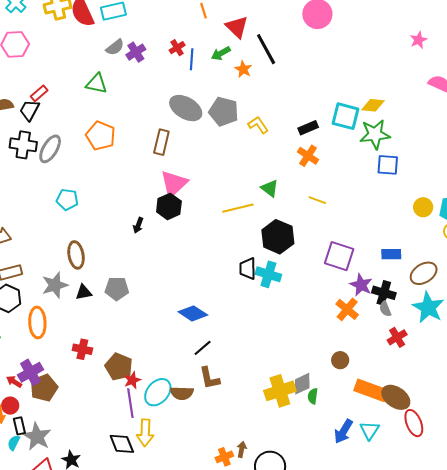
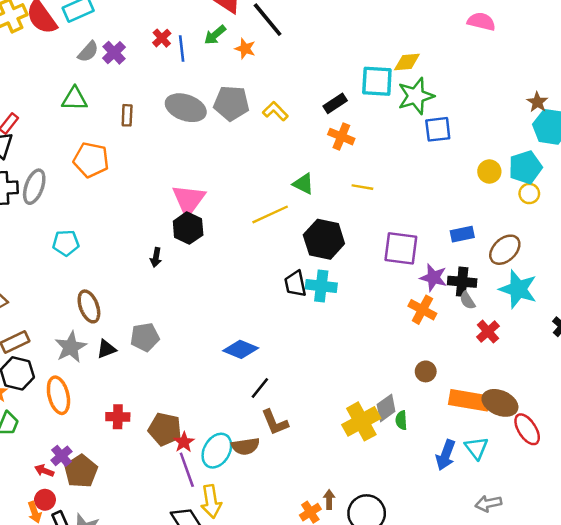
brown rectangle: (161, 142) -> (127, 115), moved, size x0.7
purple cross: (30, 372) -> (62, 456), size x0.7

